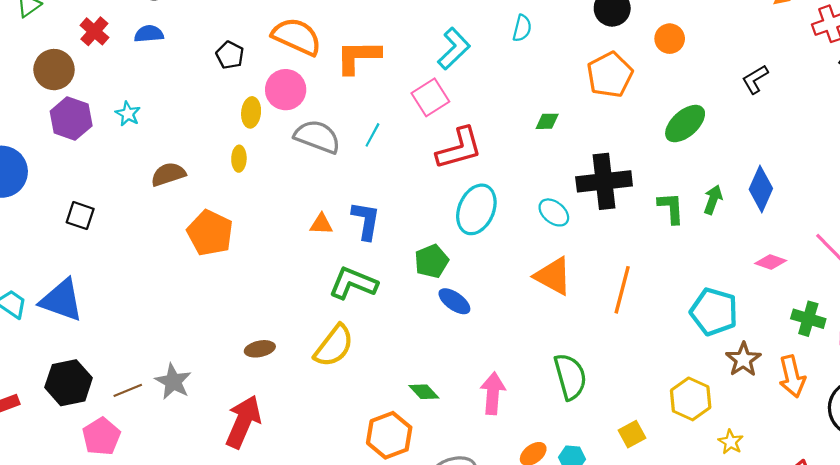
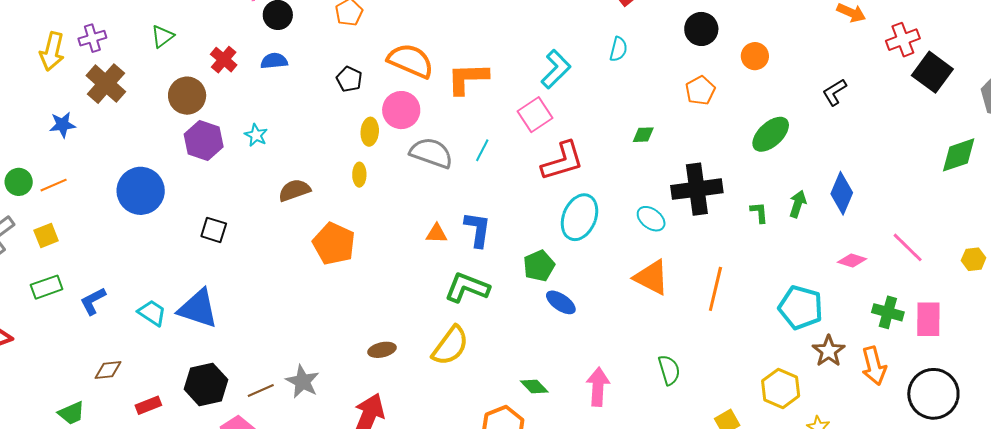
orange pentagon: (610, 75) -> (700, 91), size x0.7
green L-shape: (671, 208) -> (759, 212), size x0.7
green semicircle: (570, 377) -> (669, 370), size x0.7

